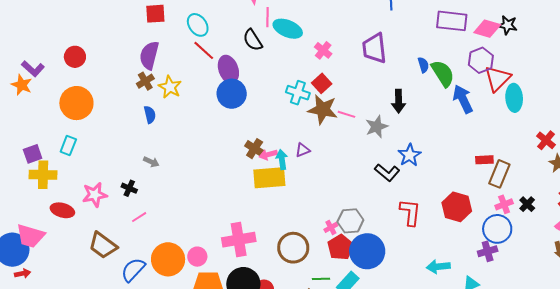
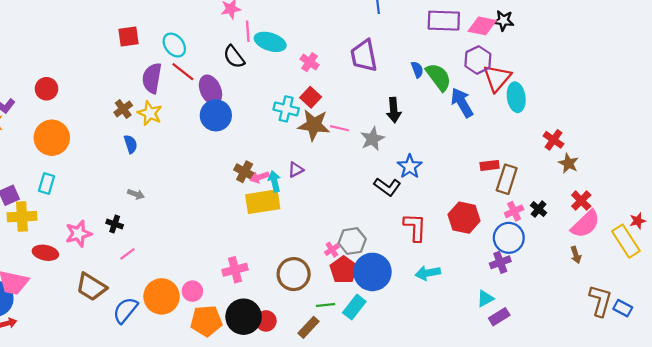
purple semicircle: (149, 55) -> (152, 78), moved
pink cross: (239, 240) -> (235, 270), size x0.7
cyan arrow: (438, 267) -> (428, 273), moved

